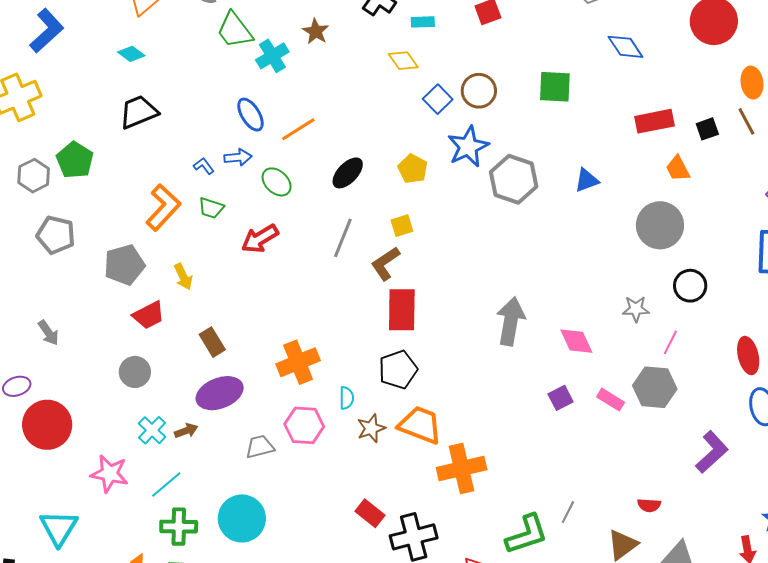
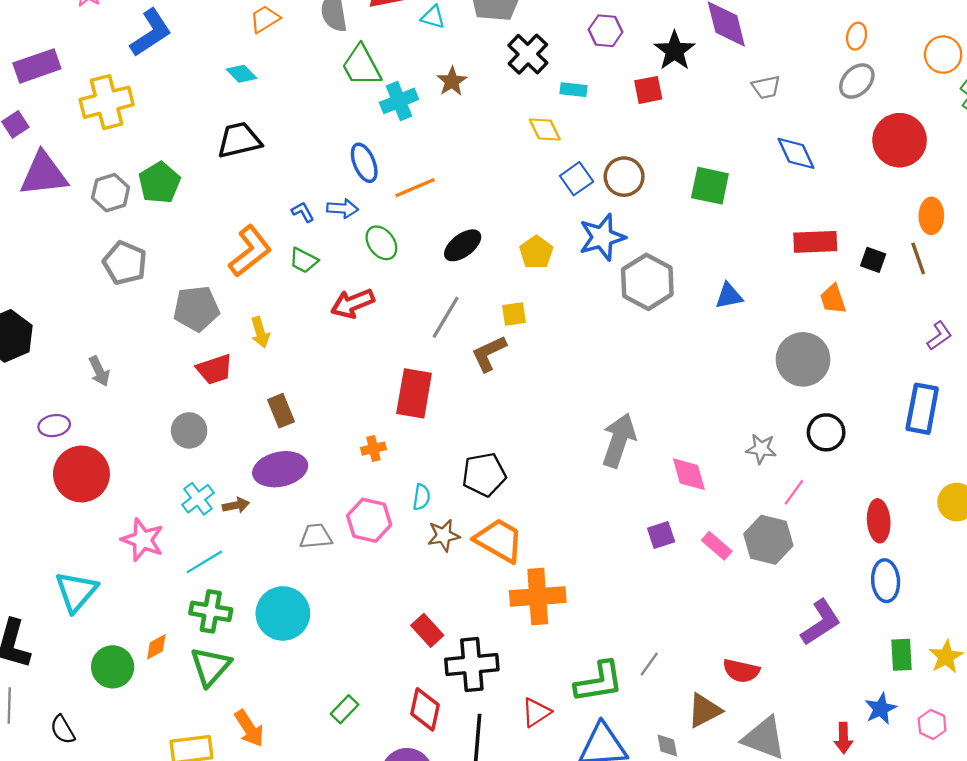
black square: (707, 129) -> (873, 260), turned 30
red rectangle: (402, 310) -> (414, 393), moved
orange cross: (298, 362) -> (373, 449), size x0.5
red semicircle: (649, 505) -> (741, 671), size x1.4

